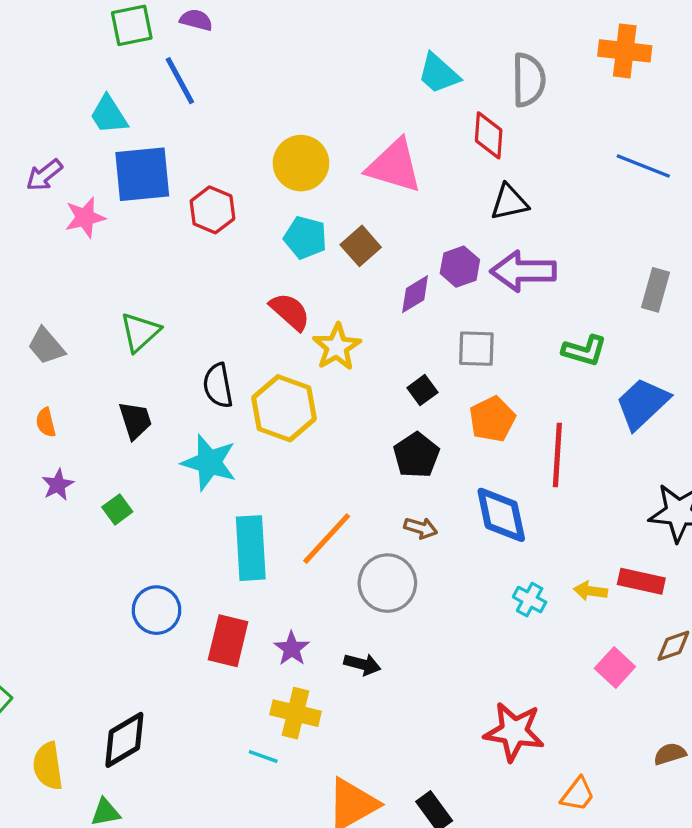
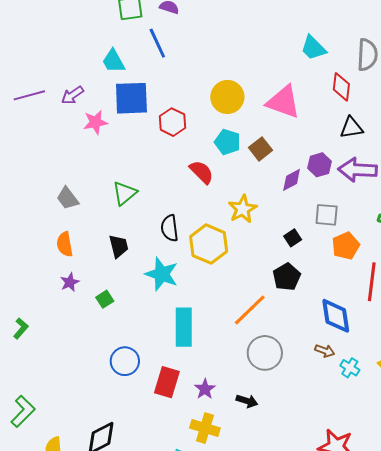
red semicircle: (290, 312) -> (202, 172), moved
orange pentagon: (492, 419) -> (346, 246), moved
orange semicircle: (46, 422) -> (65, 244), size x1.4
brown arrow: (421, 528) -> (325, 351), moved
orange line: (327, 539) -> (250, 310), moved

